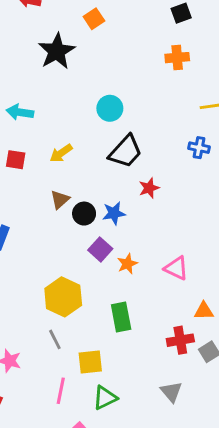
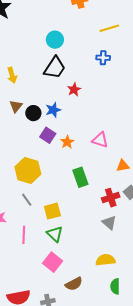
cyan circle: (110, 108) -> (55, 40), moved
yellow arrow: (61, 153) -> (12, 75), turned -63
green rectangle: (121, 317) -> (80, 177), moved
red cross: (180, 340) -> (111, 198), moved
pink line: (61, 391) -> (24, 235), moved
green triangle: (105, 398) -> (55, 234), moved, turned -42

